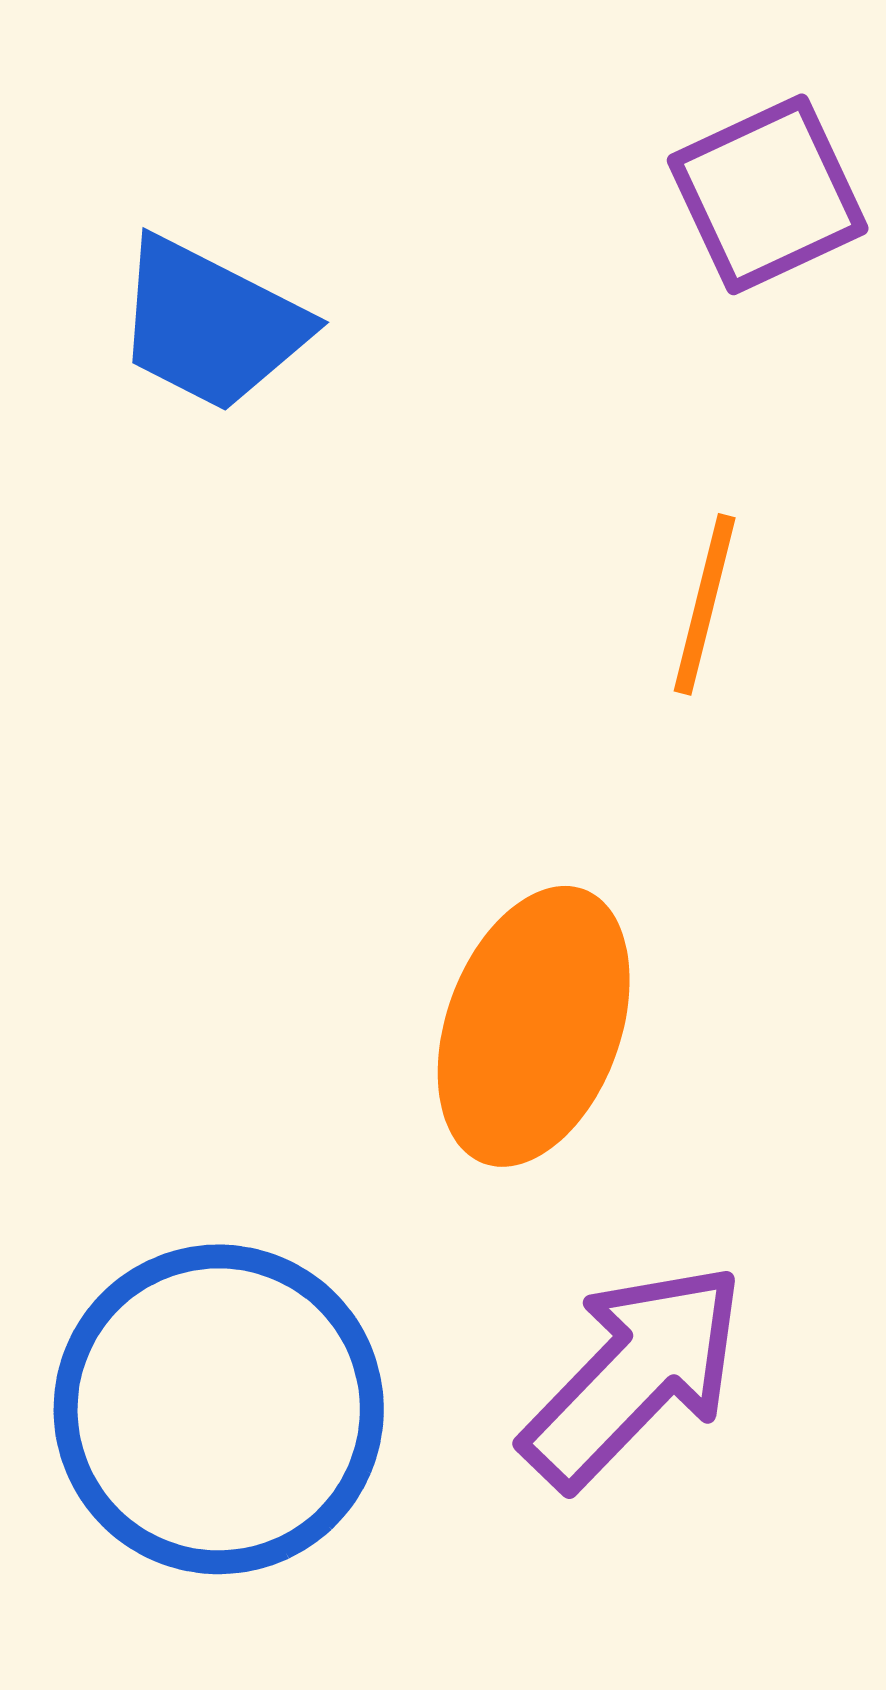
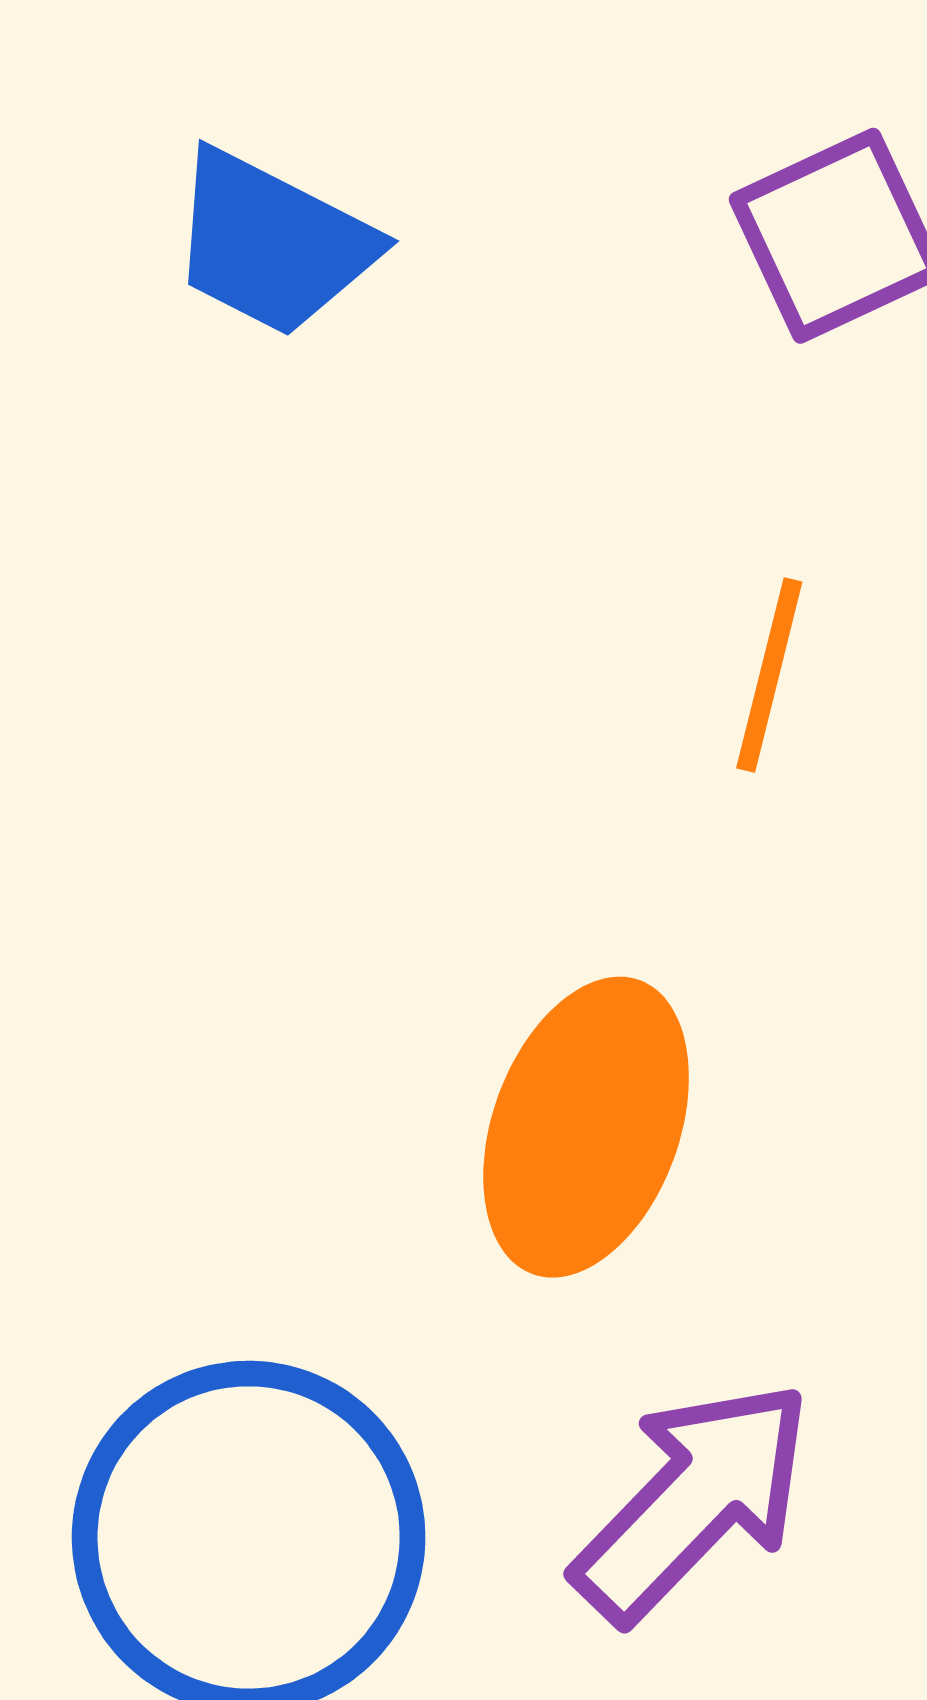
blue trapezoid: (211, 324) -> (272, 243), moved

